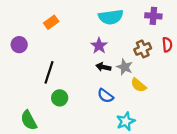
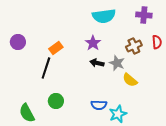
orange rectangle: (51, 22) -> (56, 48), moved
blue semicircle: (105, 96) -> (99, 105), moved, turned -35
green circle: (60, 98) -> (56, 101), moved

